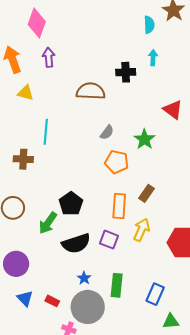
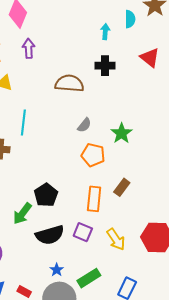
cyan arrow: (153, 58) -> (105, 32), moved
red triangle: (173, 110) -> (150, 58), moved
yellow arrow: (142, 230) -> (116, 239), moved, turned 120
green rectangle: (117, 285) -> (89, 278), turned 50

